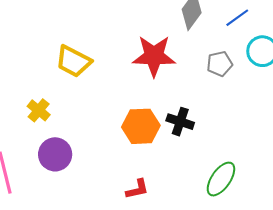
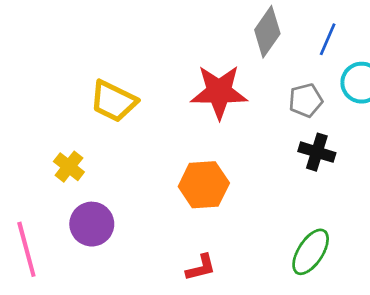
blue line: (237, 18) -> (328, 39), turned -30
black cross: (180, 122) -> (317, 152), moved

